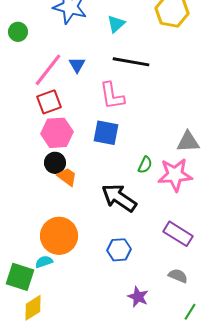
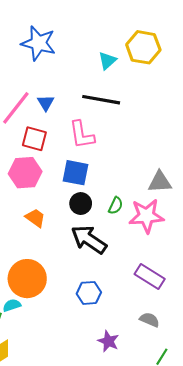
cyan triangle: (116, 24) -> (107, 61), moved
red square: (49, 102) -> (34, 139), moved, turned 35
black circle: (55, 163) -> (81, 204), moved

